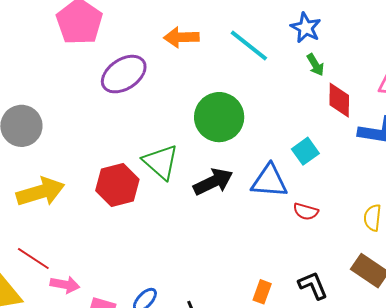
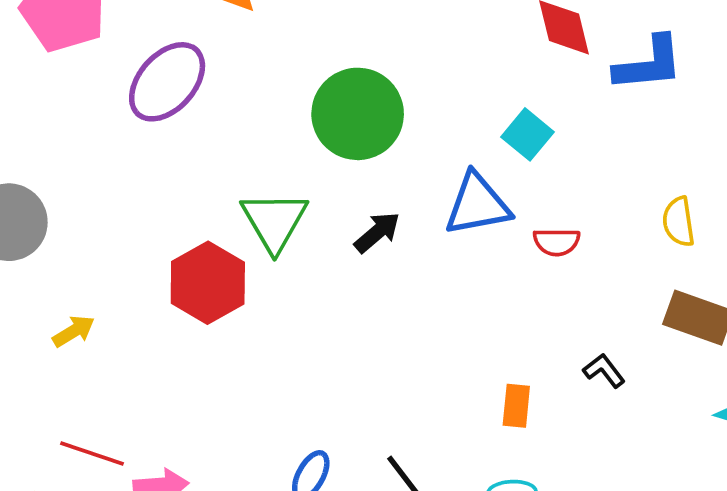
green triangle: (161, 162) -> (274, 221), turned 33
black arrow: (213, 182) -> (377, 232), size x0.7
yellow arrow: (40, 192) -> (74, 331), size x0.5
black L-shape: (313, 285) -> (604, 371), size x0.7

